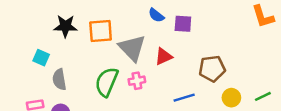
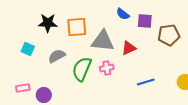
gray triangle: (132, 48) -> (103, 41), turned -40
brown pentagon: (212, 69) -> (169, 35), moved
gray semicircle: (59, 79) -> (57, 56), moved, turned 72

